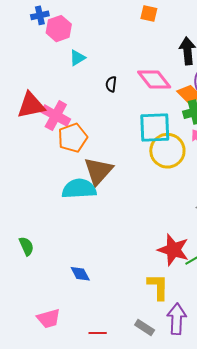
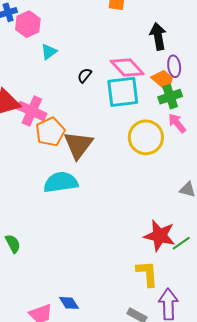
black semicircle: (111, 84) -> (85, 75), turned 35
cyan square: (155, 128) -> (123, 92), moved
brown triangle: (98, 171) -> (78, 145), moved
blue diamond: (80, 274) -> (69, 303), moved

